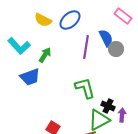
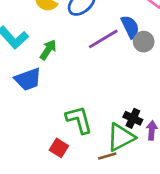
purple line: (86, 47) -> (103, 39), turned 50
green L-shape: (85, 88) -> (79, 120), moved

